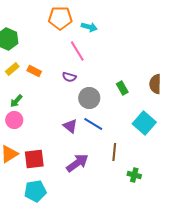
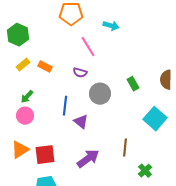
cyan arrow: (89, 27) -> (111, 26), moved
blue line: (93, 124) -> (65, 106), moved, turned 66
green cross: (134, 175) -> (145, 171), turned 32

